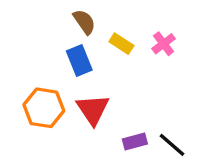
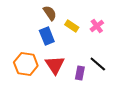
purple rectangle: (135, 142) -> (80, 73), moved, turned -64
black line: (172, 145) -> (98, 64), moved

